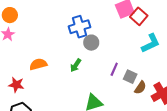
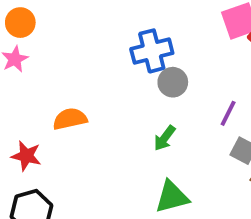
green arrow: (76, 65) -> (165, 138), moved
purple line: (114, 69) -> (228, 113), moved

